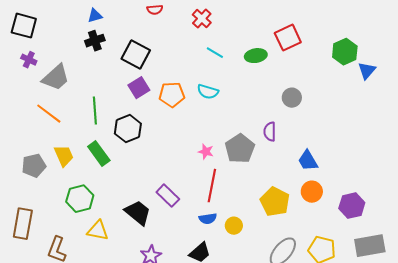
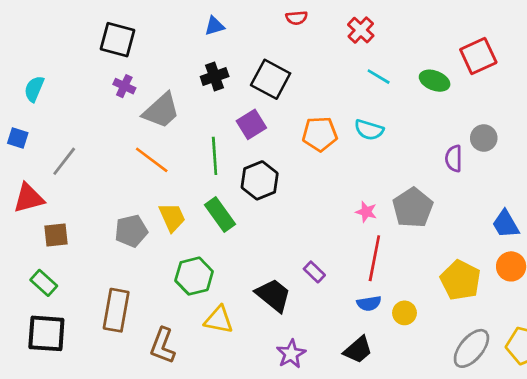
black cross: (95, 41) -> (215, 77), moved
green ellipse: (256, 56) -> (435, 81), turned 30
purple square: (139, 88) -> (251, 124), moved
purple semicircle: (270, 132) -> (454, 159), moved
purple rectangle: (168, 196) -> (314, 272), size x0.7

